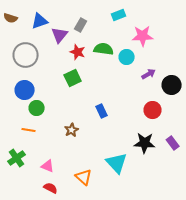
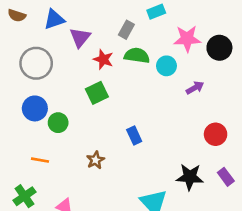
gray rectangle: (81, 25) -> (126, 30), moved
black circle: (172, 85) -> (219, 48), moved
green circle: (37, 108) -> (58, 123), moved
red circle: (153, 110) -> (216, 134), moved

